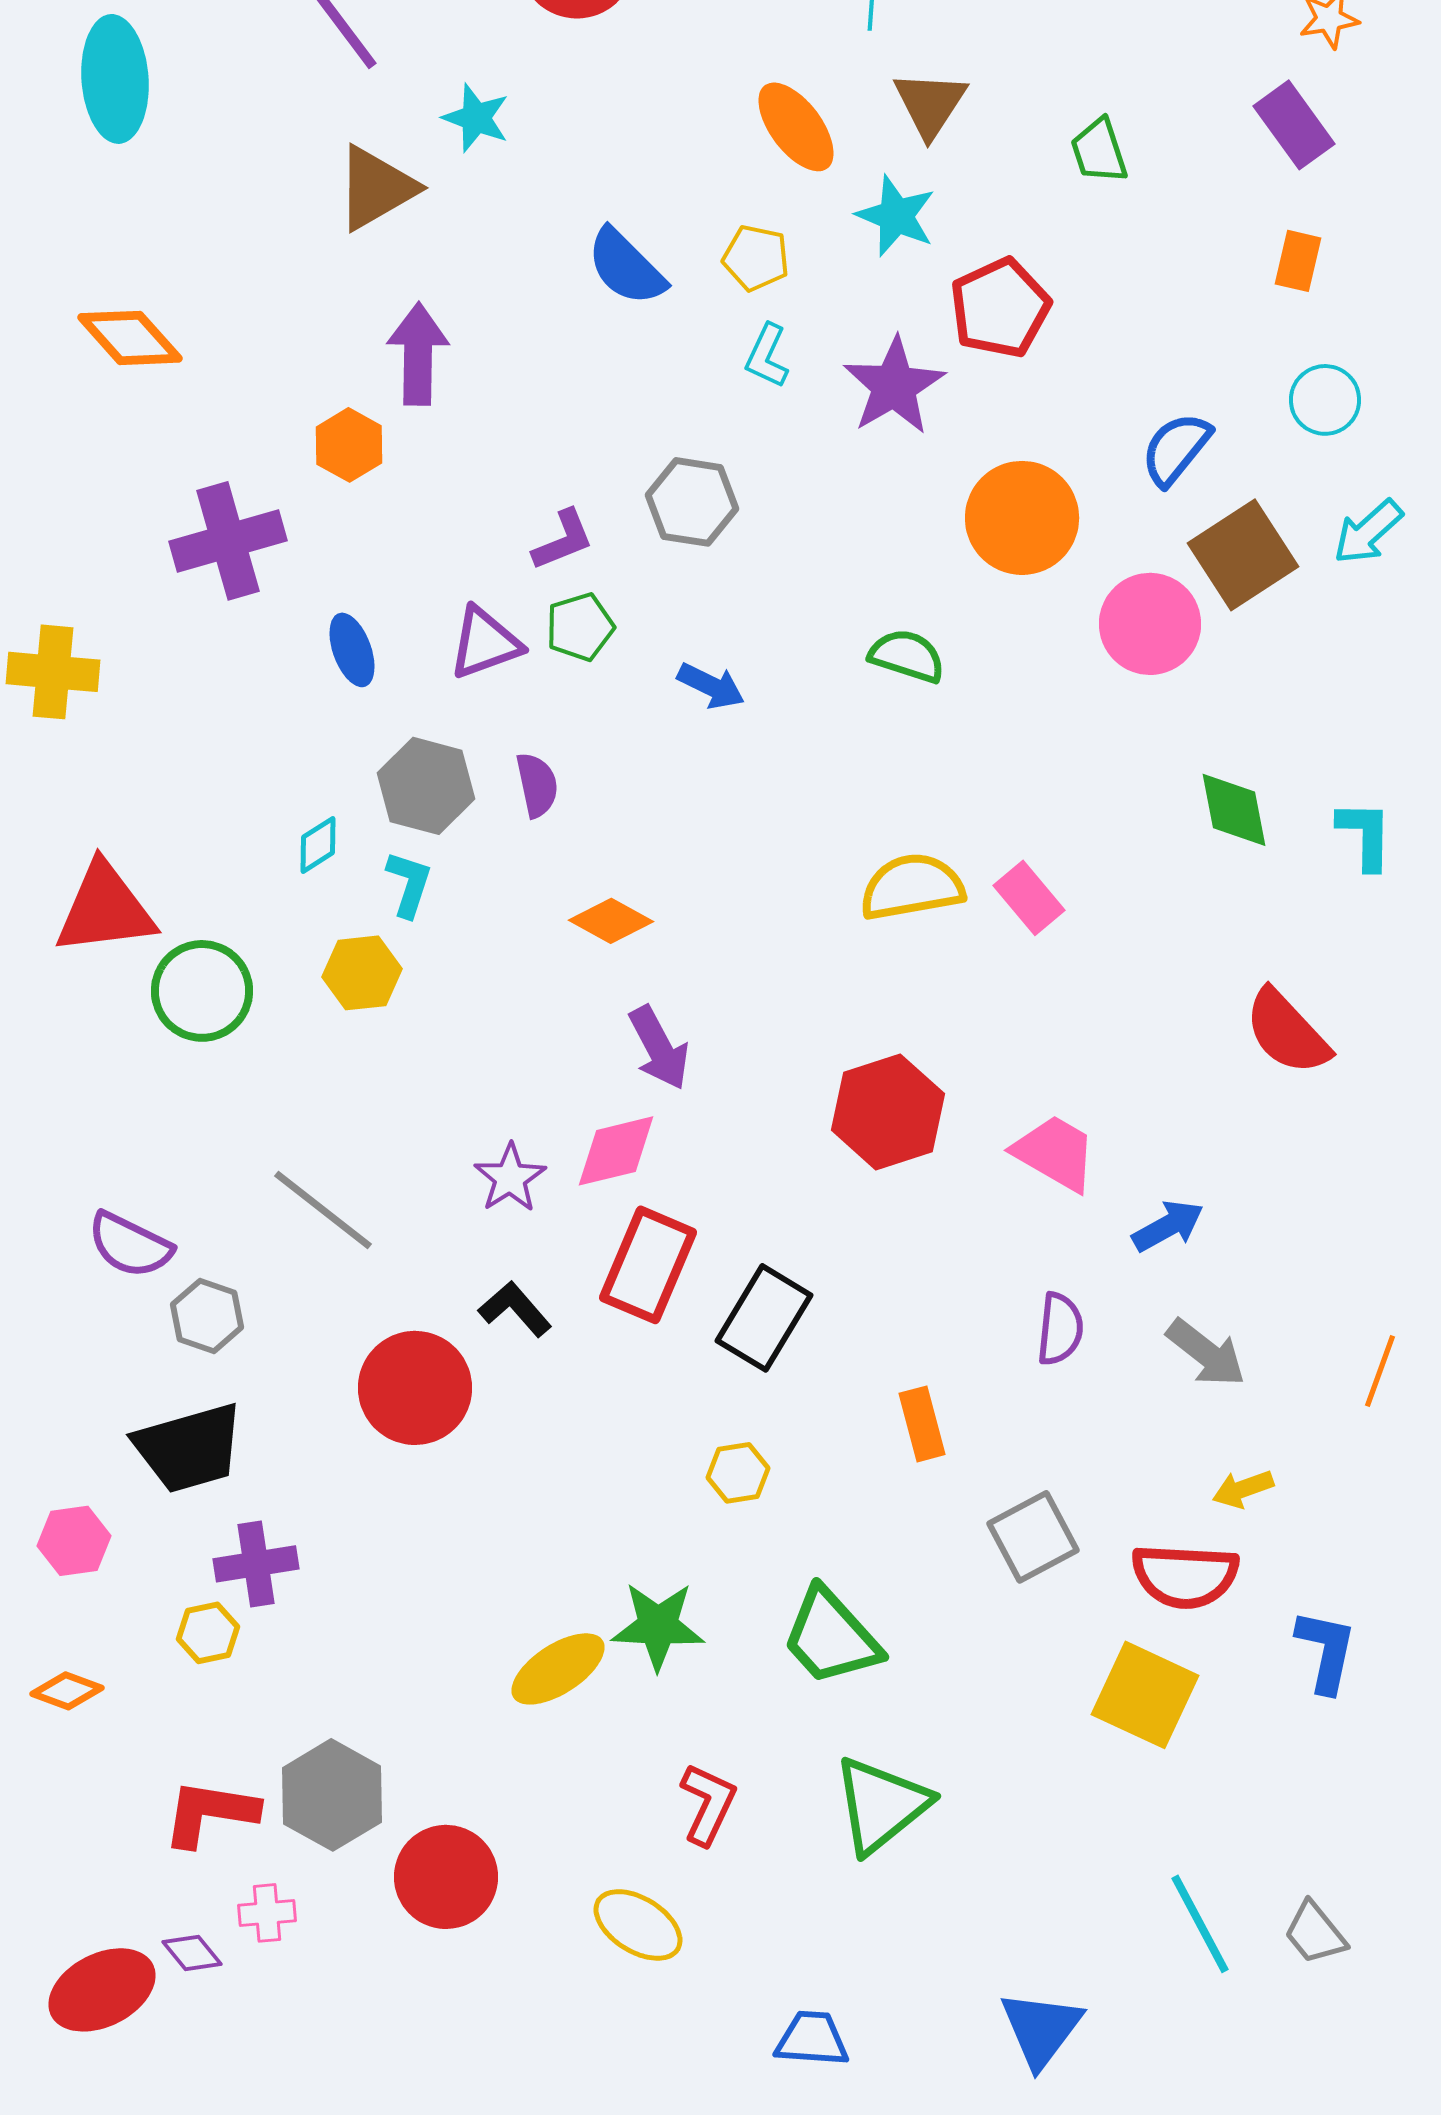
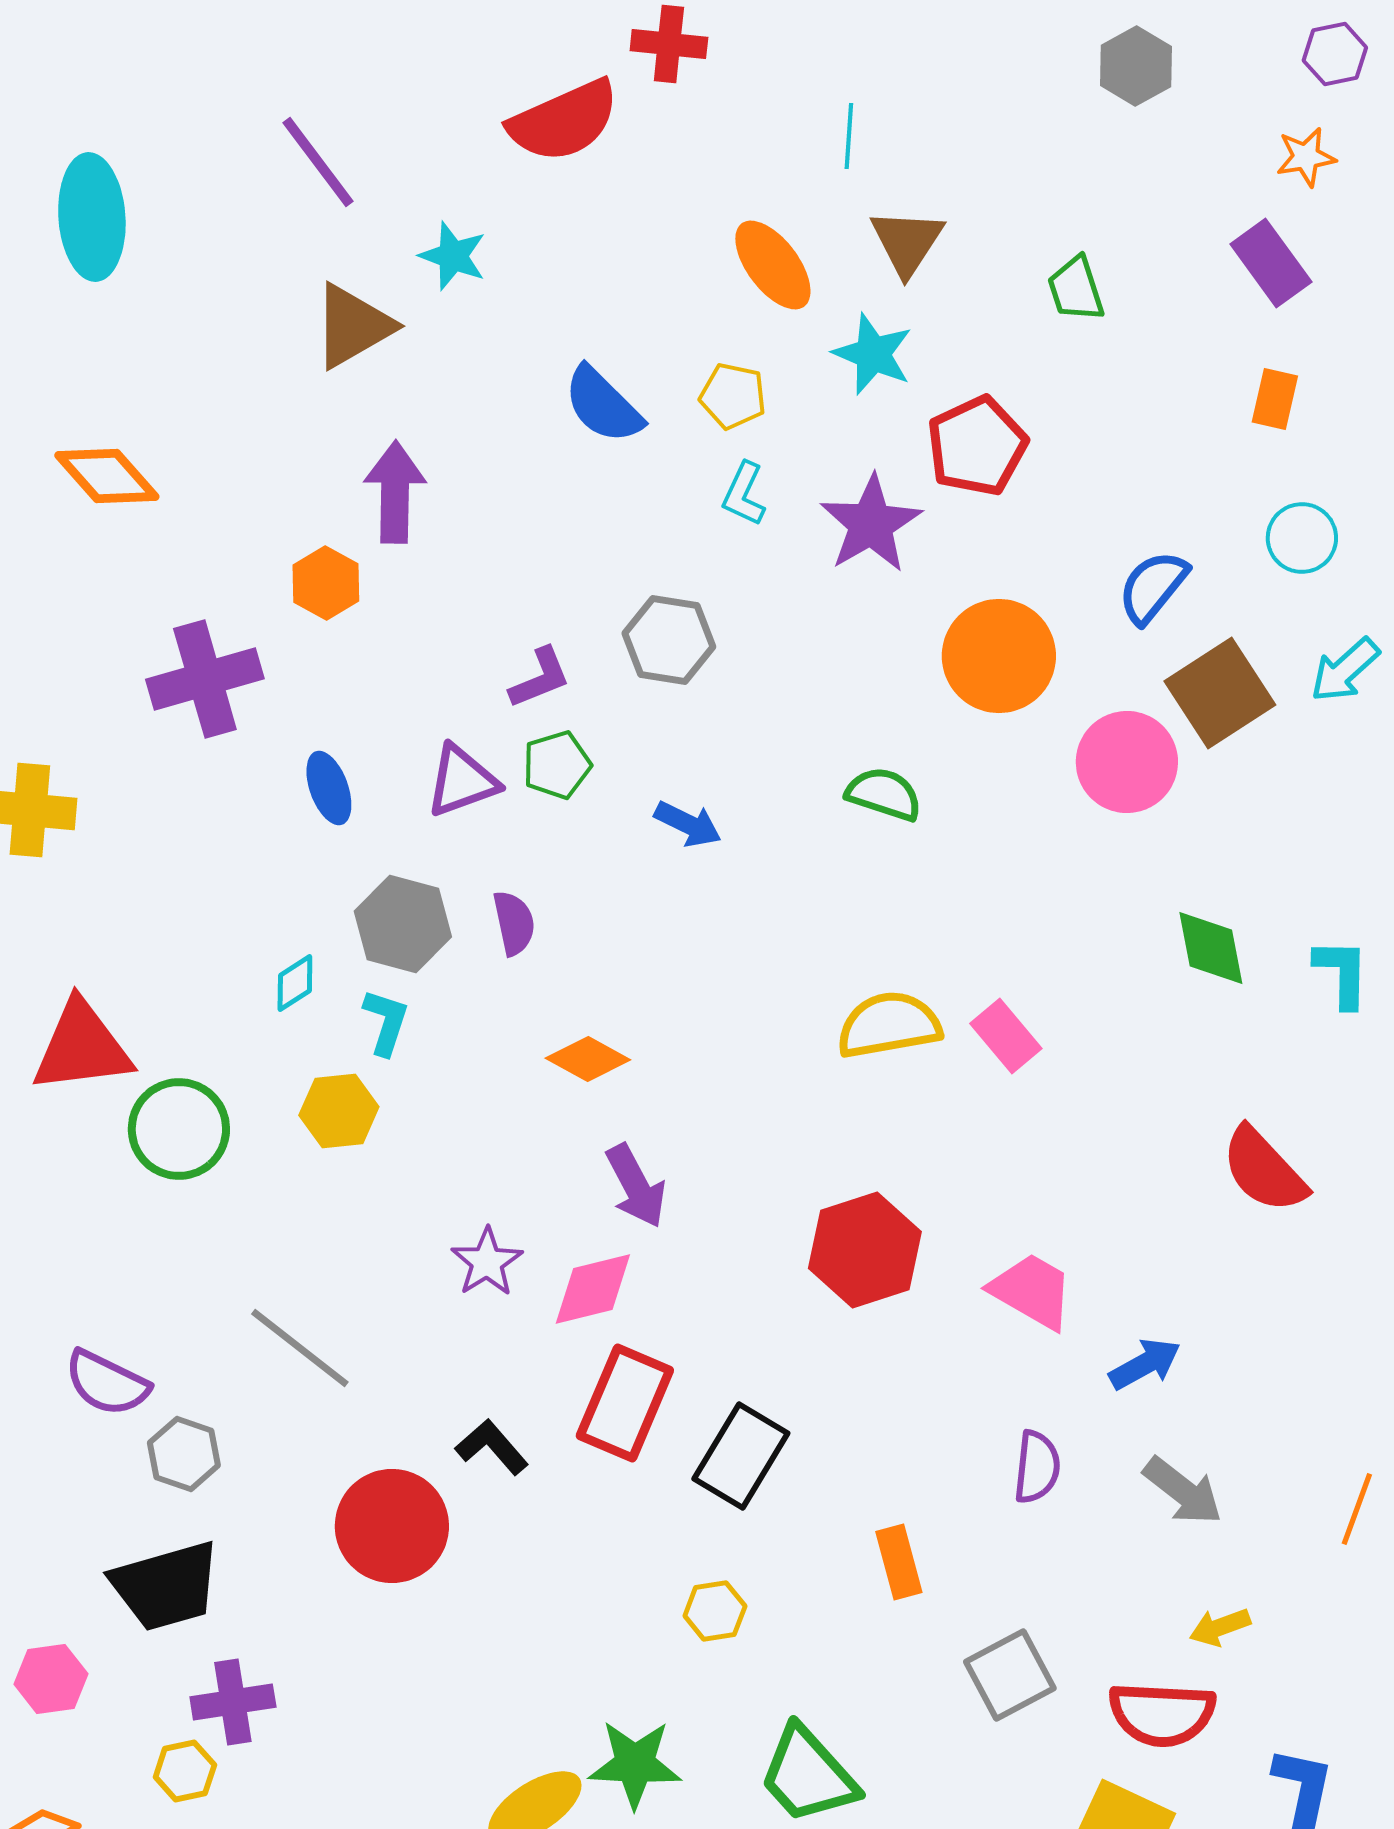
purple star: (510, 1178) -> (487, 1262), moved

